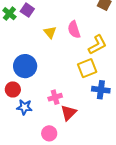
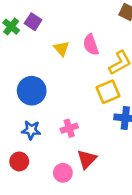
red circle: (13, 89) -> (19, 161), moved
blue star: (24, 107) -> (31, 130), moved
red triangle: (69, 113) -> (87, 159), moved

